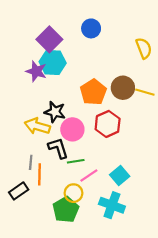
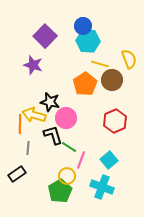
yellow semicircle: (144, 48) -> (129, 59), moved
cyan hexagon: (53, 62) -> (88, 41), moved
yellow line: (145, 92) -> (100, 64), moved
red hexagon: (108, 124) -> (115, 121), moved
green line: (76, 161) -> (69, 147), turned 42
orange line: (39, 174) -> (20, 124), moved
pink line: (89, 176) -> (81, 160), turned -36

